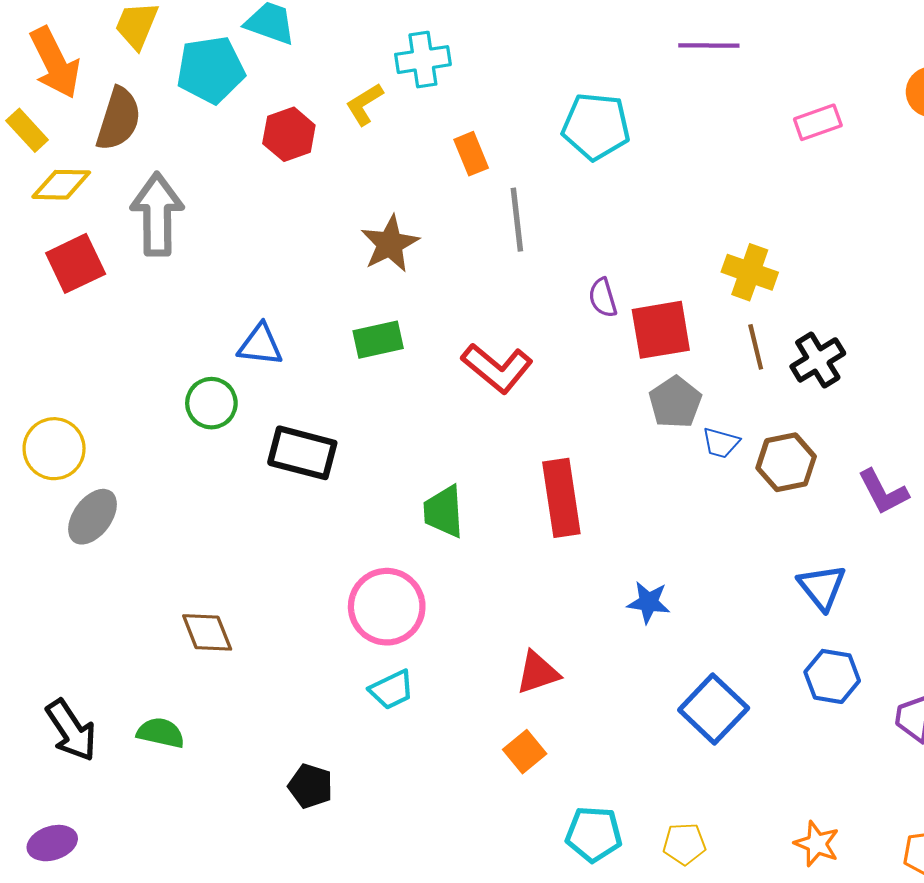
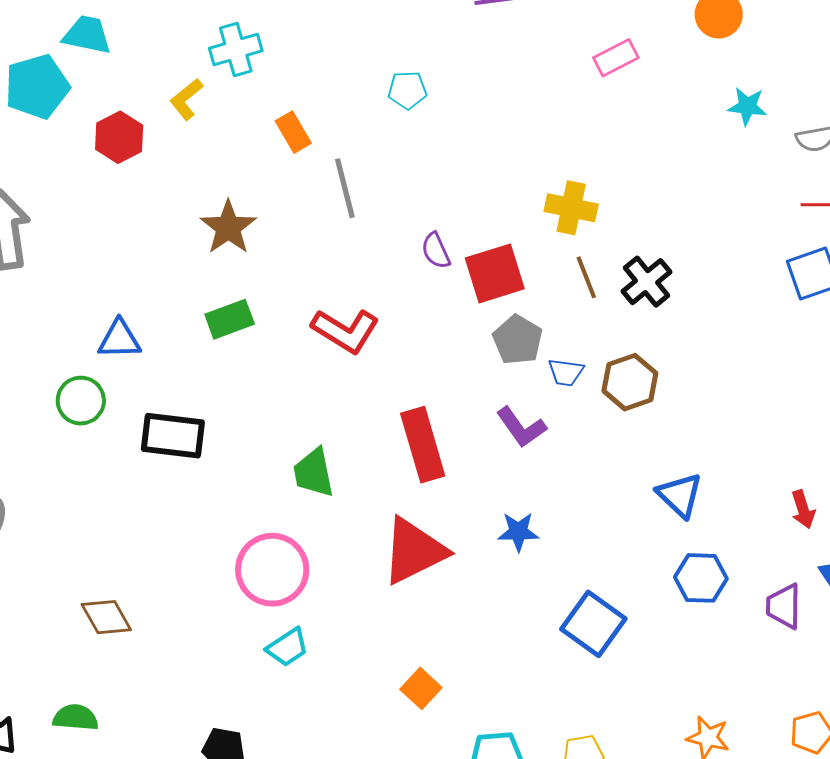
cyan pentagon: (596, 126) -> (407, 90), size x0.6
purple L-shape: (883, 492) -> (521, 427), moved
red triangle: (538, 673) -> (414, 551), moved, size x1.6

